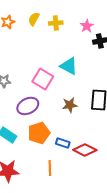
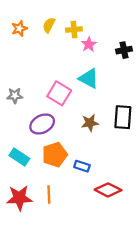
pink star: (87, 26) -> (89, 44), moved
red diamond: (85, 150) -> (108, 190), moved
orange line: (50, 168) -> (49, 195), moved

